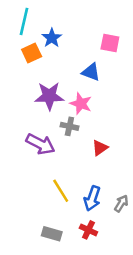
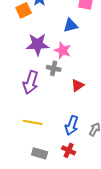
blue triangle: (91, 72) -> (71, 25), turned -35
purple arrow: (40, 144) -> (31, 82), turned 80
yellow line: (61, 191) -> (33, 122), moved, turned -48

